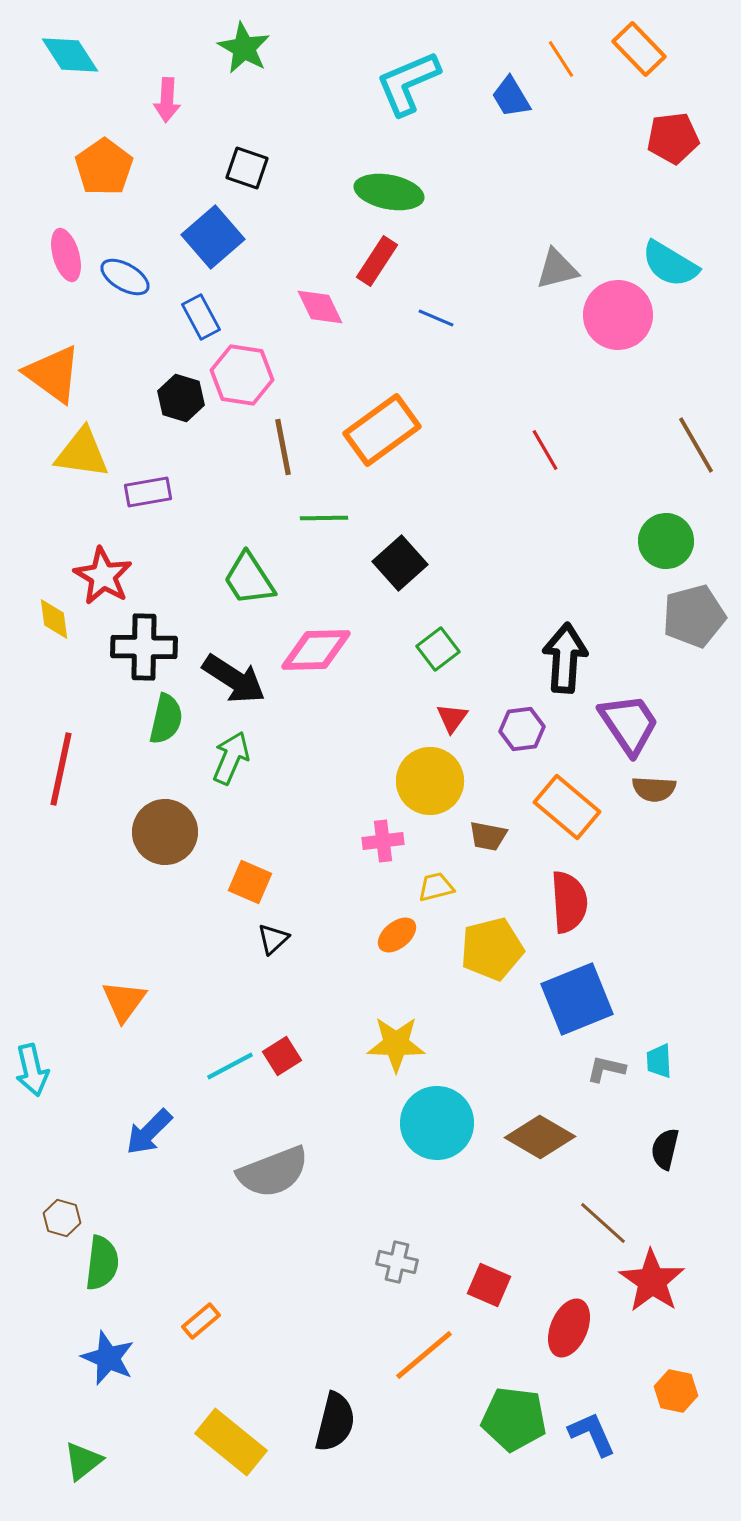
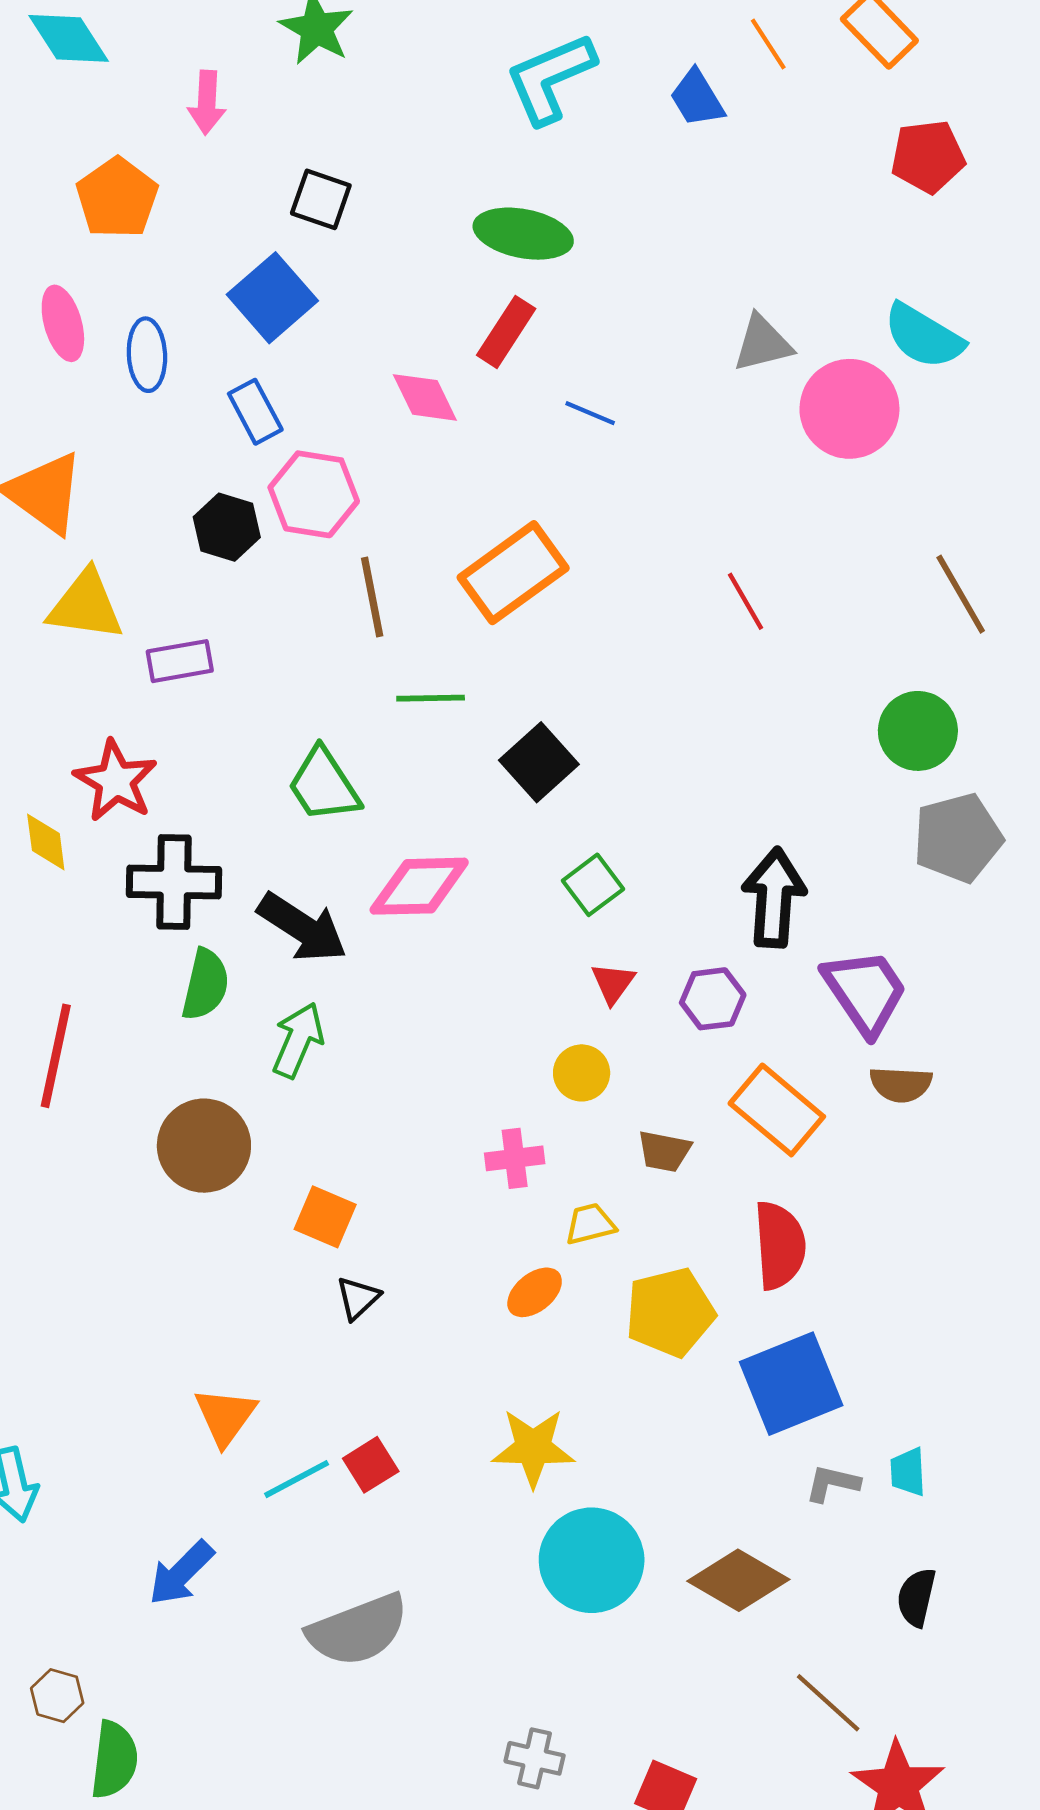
blue ellipse: (125, 277) -> (147, 355), turned 57
yellow circle: (430, 781) -> (582, 1073), size x0.6
orange triangle: (124, 1001) -> (225, 1416), moved

